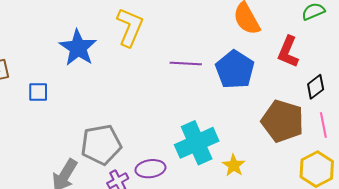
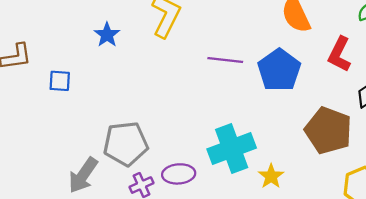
blue star: (78, 48) -> (107, 35), size x0.6

